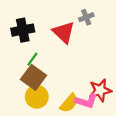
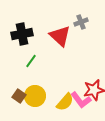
brown square: (34, 77) -> (19, 96), moved, size x0.6
pink L-shape: (86, 101) -> (81, 100), turned 35

